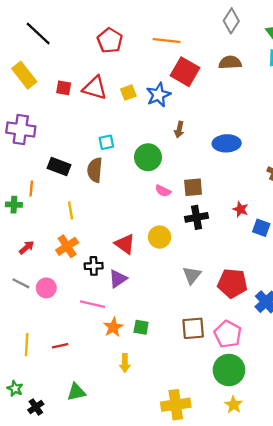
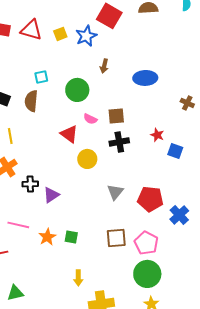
red triangle: (125, 244) -> (69, 134), moved
pink line: (92, 304) -> (18, 225), moved
yellow arrow: (125, 363) -> (78, 278), moved

